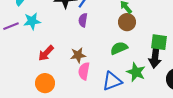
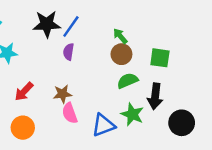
green square: (159, 42) -> (160, 58), moved
green semicircle: (119, 48) -> (127, 81), moved
pink semicircle: (84, 71) -> (70, 113), turned -30

